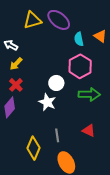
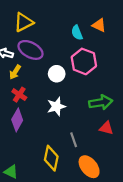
purple ellipse: (59, 20) -> (31, 50), moved
white circle: (56, 83) -> (57, 74), moved
green arrow: (89, 94) -> (101, 102), moved
white star: (47, 102) -> (56, 106), turned -30

